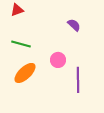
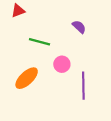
green line: (21, 44) -> (39, 42), moved

